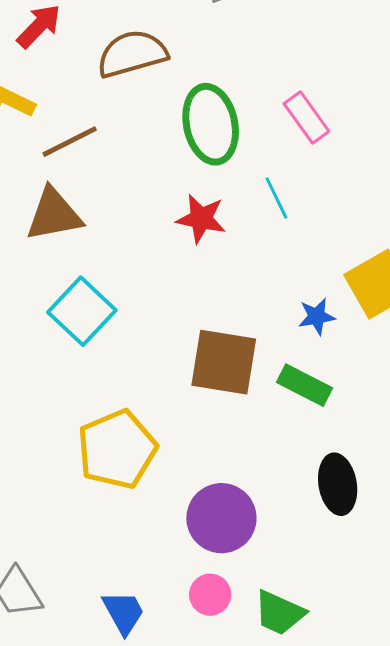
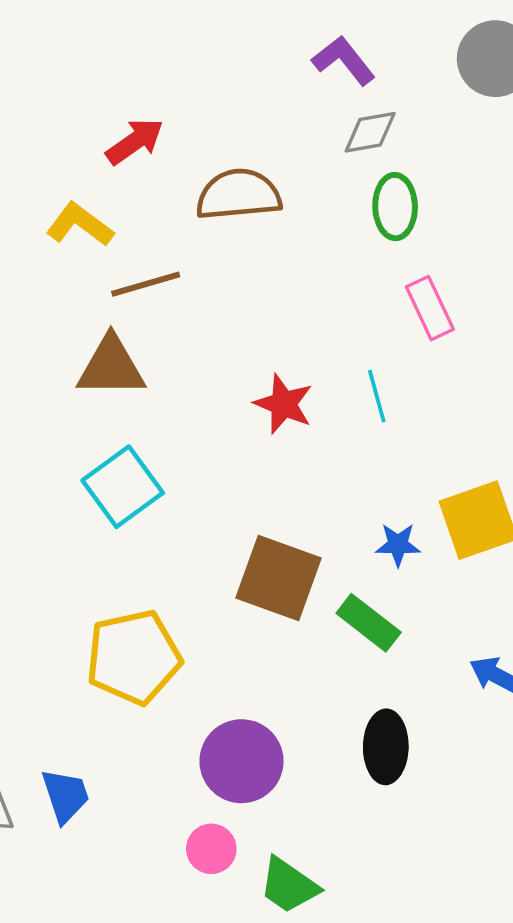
green ellipse: (211, 124) -> (395, 207), moved, size x0.7
blue trapezoid: (124, 613) -> (65, 796), moved

